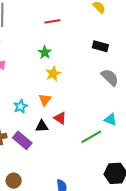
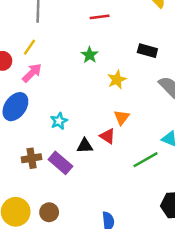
black rectangle: (100, 46) -> (147, 51), moved
yellow star: (53, 74) -> (117, 80), moved
orange triangle: (45, 100) -> (122, 117), moved

